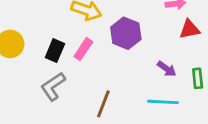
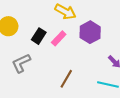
gray L-shape: (53, 86) -> (21, 63), moved

